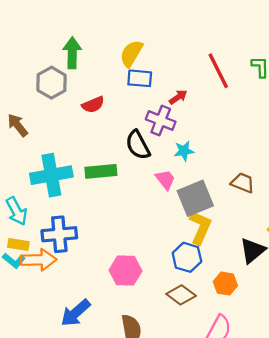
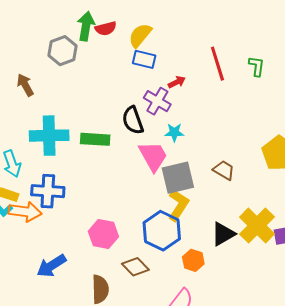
red semicircle: (93, 105) -> (106, 29), moved
pink trapezoid: (165, 180) -> (153, 156), size x1.6
blue hexagon: (187, 257) -> (162, 231), size x1.4
brown diamond: (181, 295) -> (135, 267), moved

